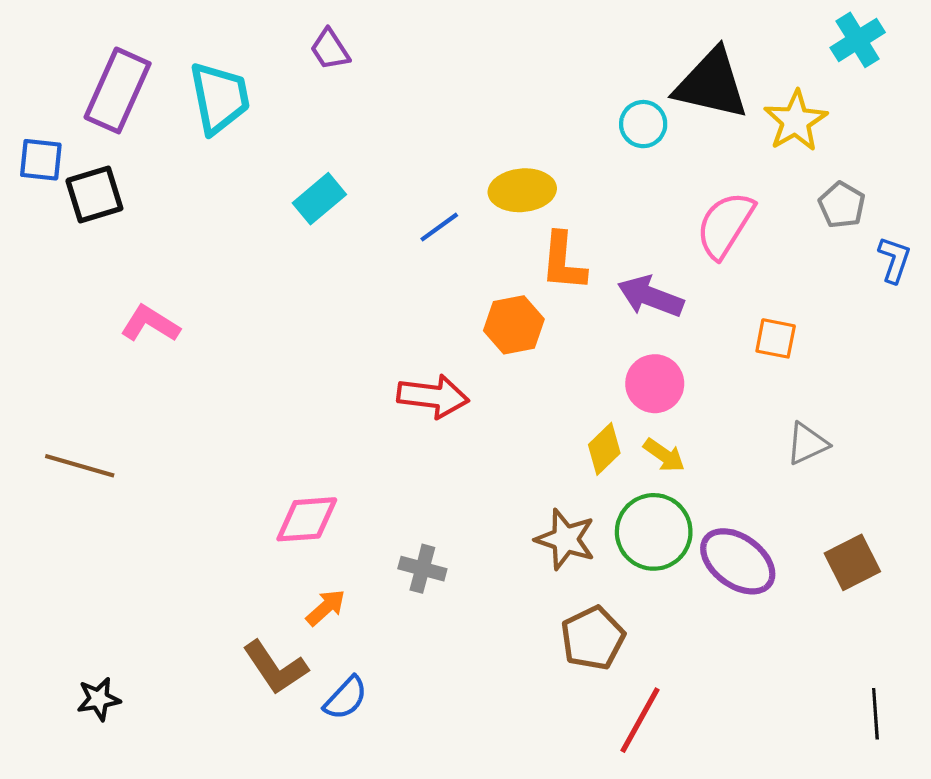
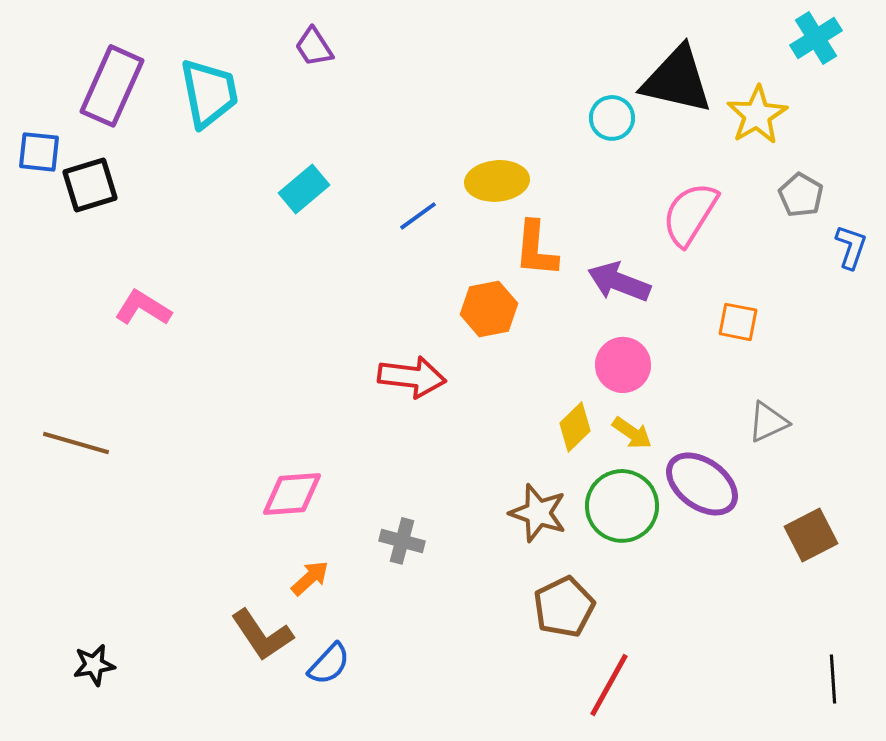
purple ellipse: (738, 561) -> (702, 484), moved

